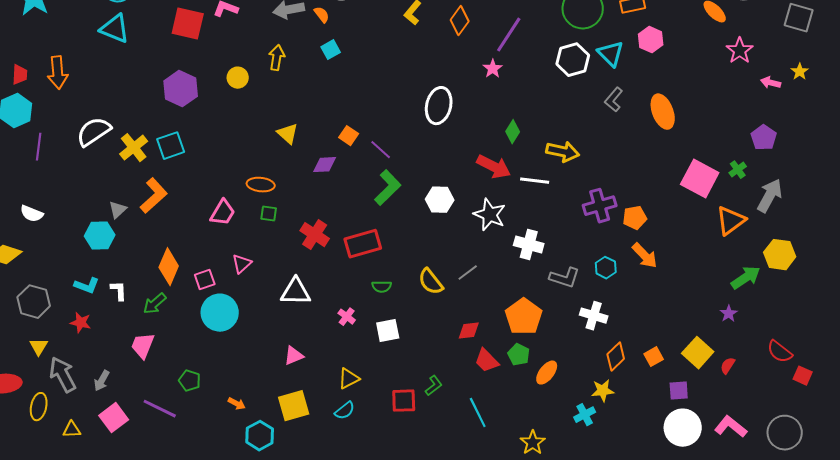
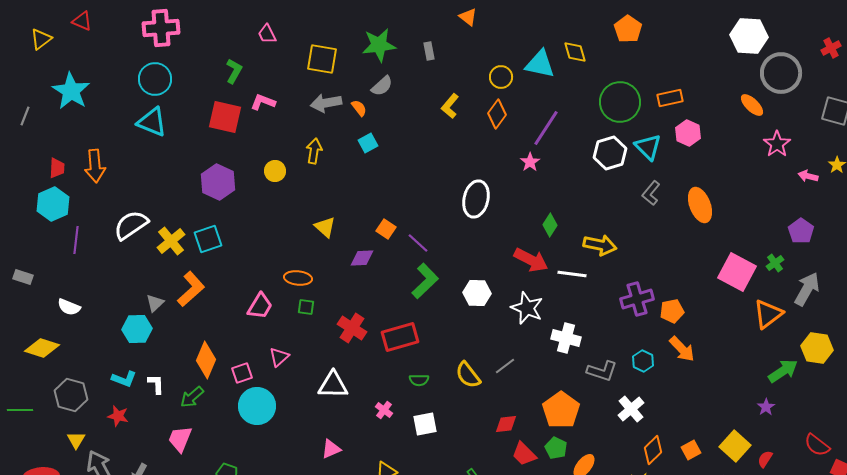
white cross: (594, 316) -> (631, 409), turned 32

